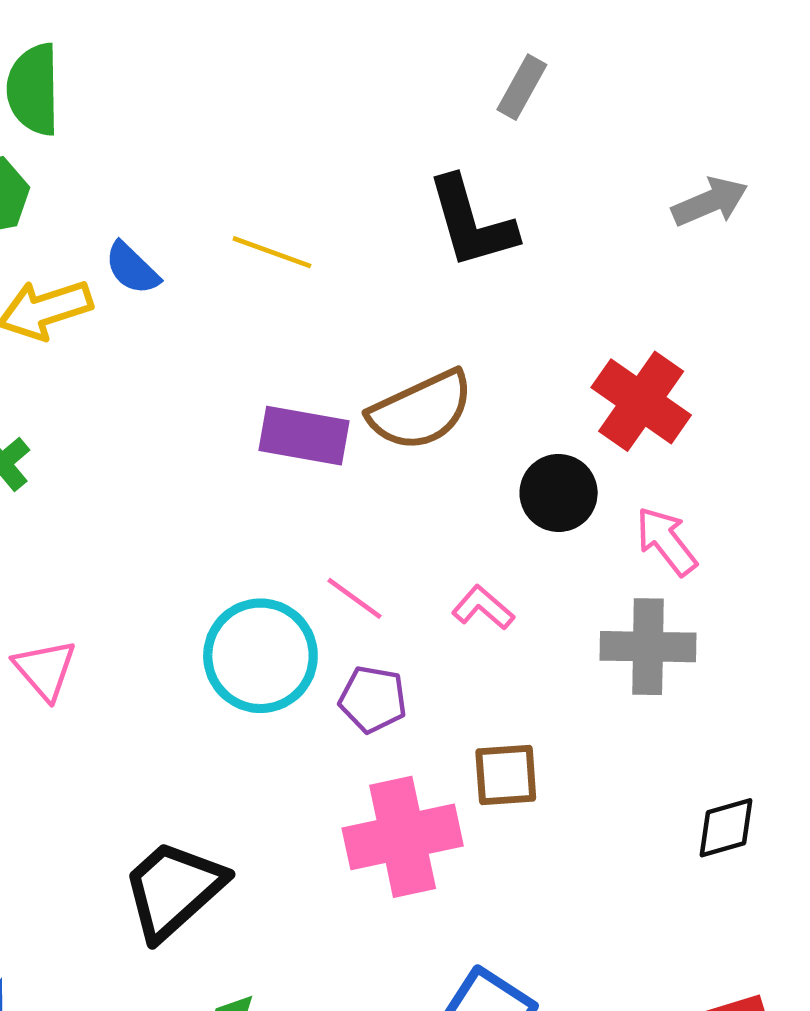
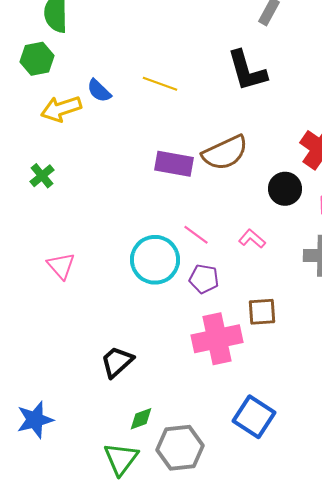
black trapezoid: (173, 890) -> (117, 362), size x0.7

